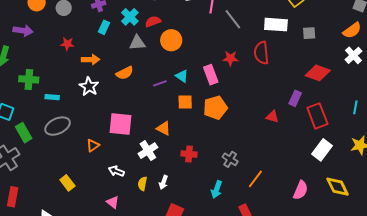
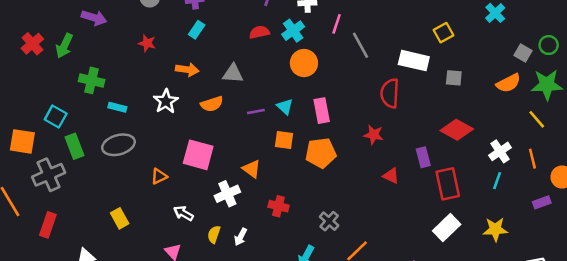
cyan cross: (130, 17) -> (293, 31), moved
orange circle: (171, 40) -> (304, 63), moved
gray triangle: (137, 43) -> (233, 74), moved
white cross: (353, 55) -> (500, 151), moved
red star: (231, 58) -> (374, 135), moved
orange arrow: (91, 59) -> (187, 70), moved
orange semicircle: (125, 73) -> (212, 104), moved
purple rectangle: (295, 98) -> (423, 157), turned -49

